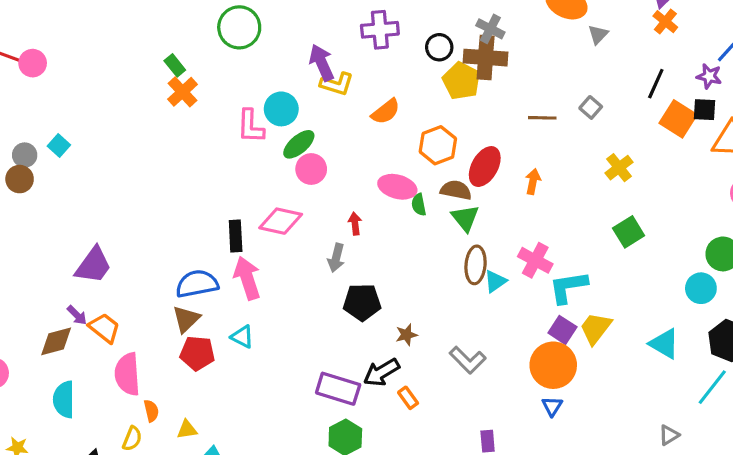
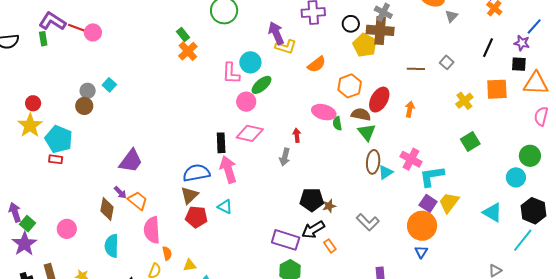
orange square: (678, 119) -> (497, 89), moved, turned -35
pink circle: (311, 169) -> (246, 102), moved
black pentagon: (362, 302) -> (312, 200), moved
brown diamond: (56, 341) -> (107, 209), turned -65

